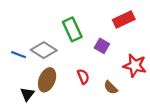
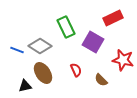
purple square: (102, 46) -> (93, 42), size x1.5
brown ellipse: (47, 80) -> (43, 73), turned -55
black triangle: (27, 94) -> (25, 86), turned 40

